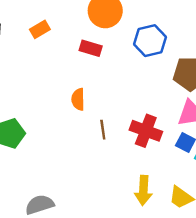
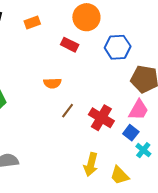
orange semicircle: (78, 99) -> (52, 83), turned -102
brown line: (103, 130) -> (68, 111), turned 35

